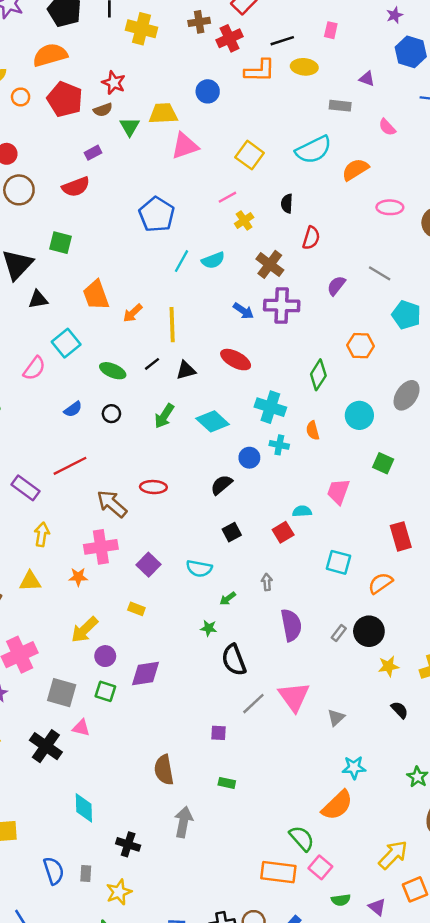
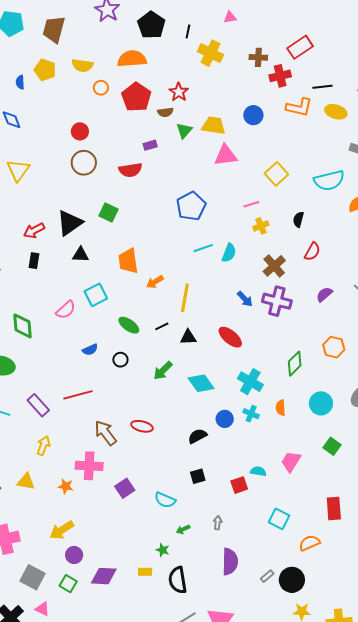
cyan semicircle: (213, 260) -> (229, 253), turned -60
cyan line: (181, 261) -> (203, 248), turned 30
yellow rectangle: (136, 609) -> (145, 572), moved, turned -32

